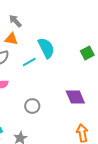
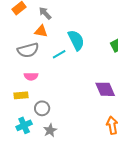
gray circle: (32, 106) -> (42, 108), moved

